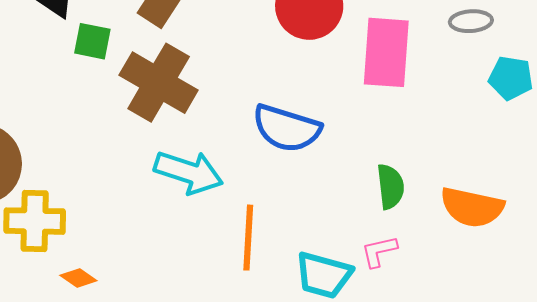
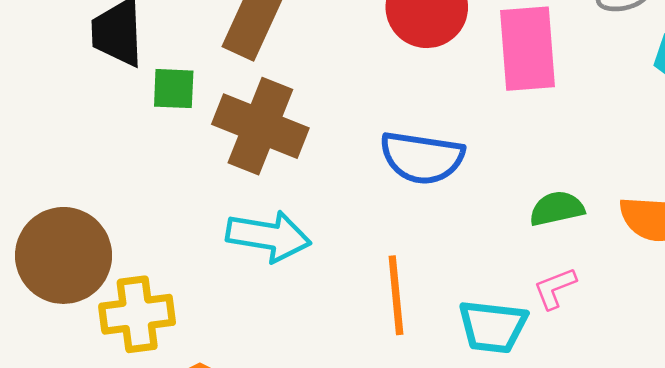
cyan arrow: (189, 172) -> (269, 236), moved
green semicircle: (390, 187) -> (557, 208), turned -87

